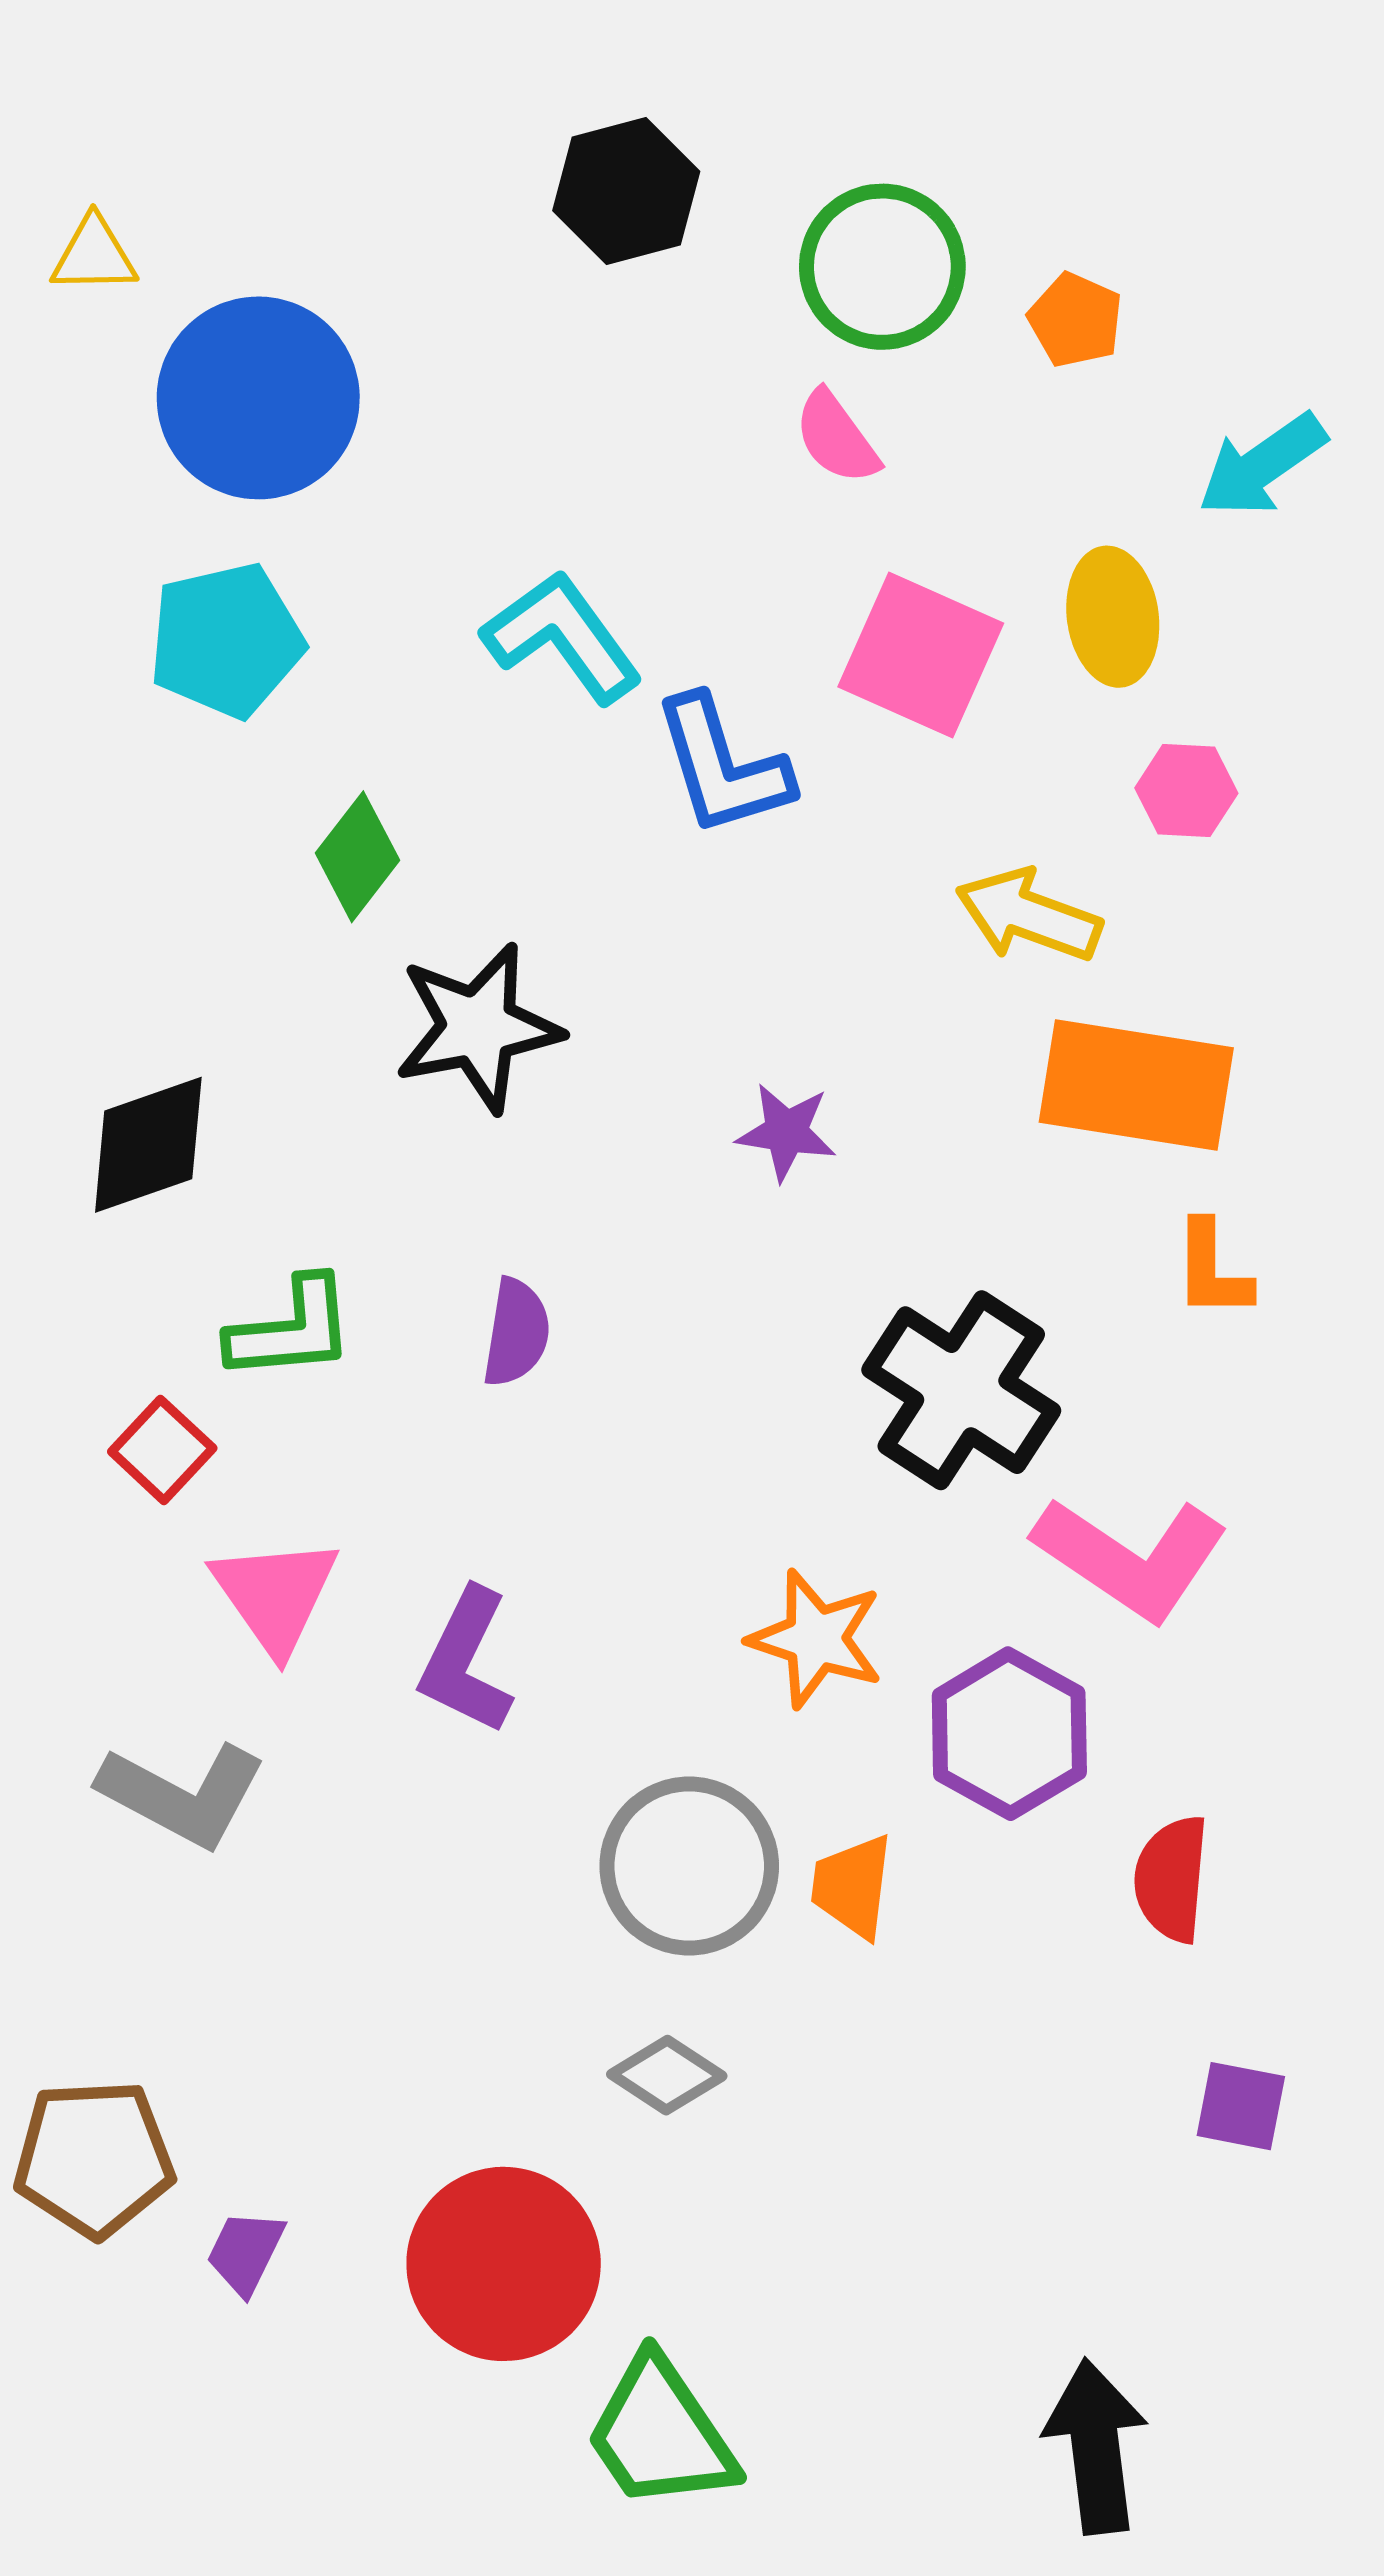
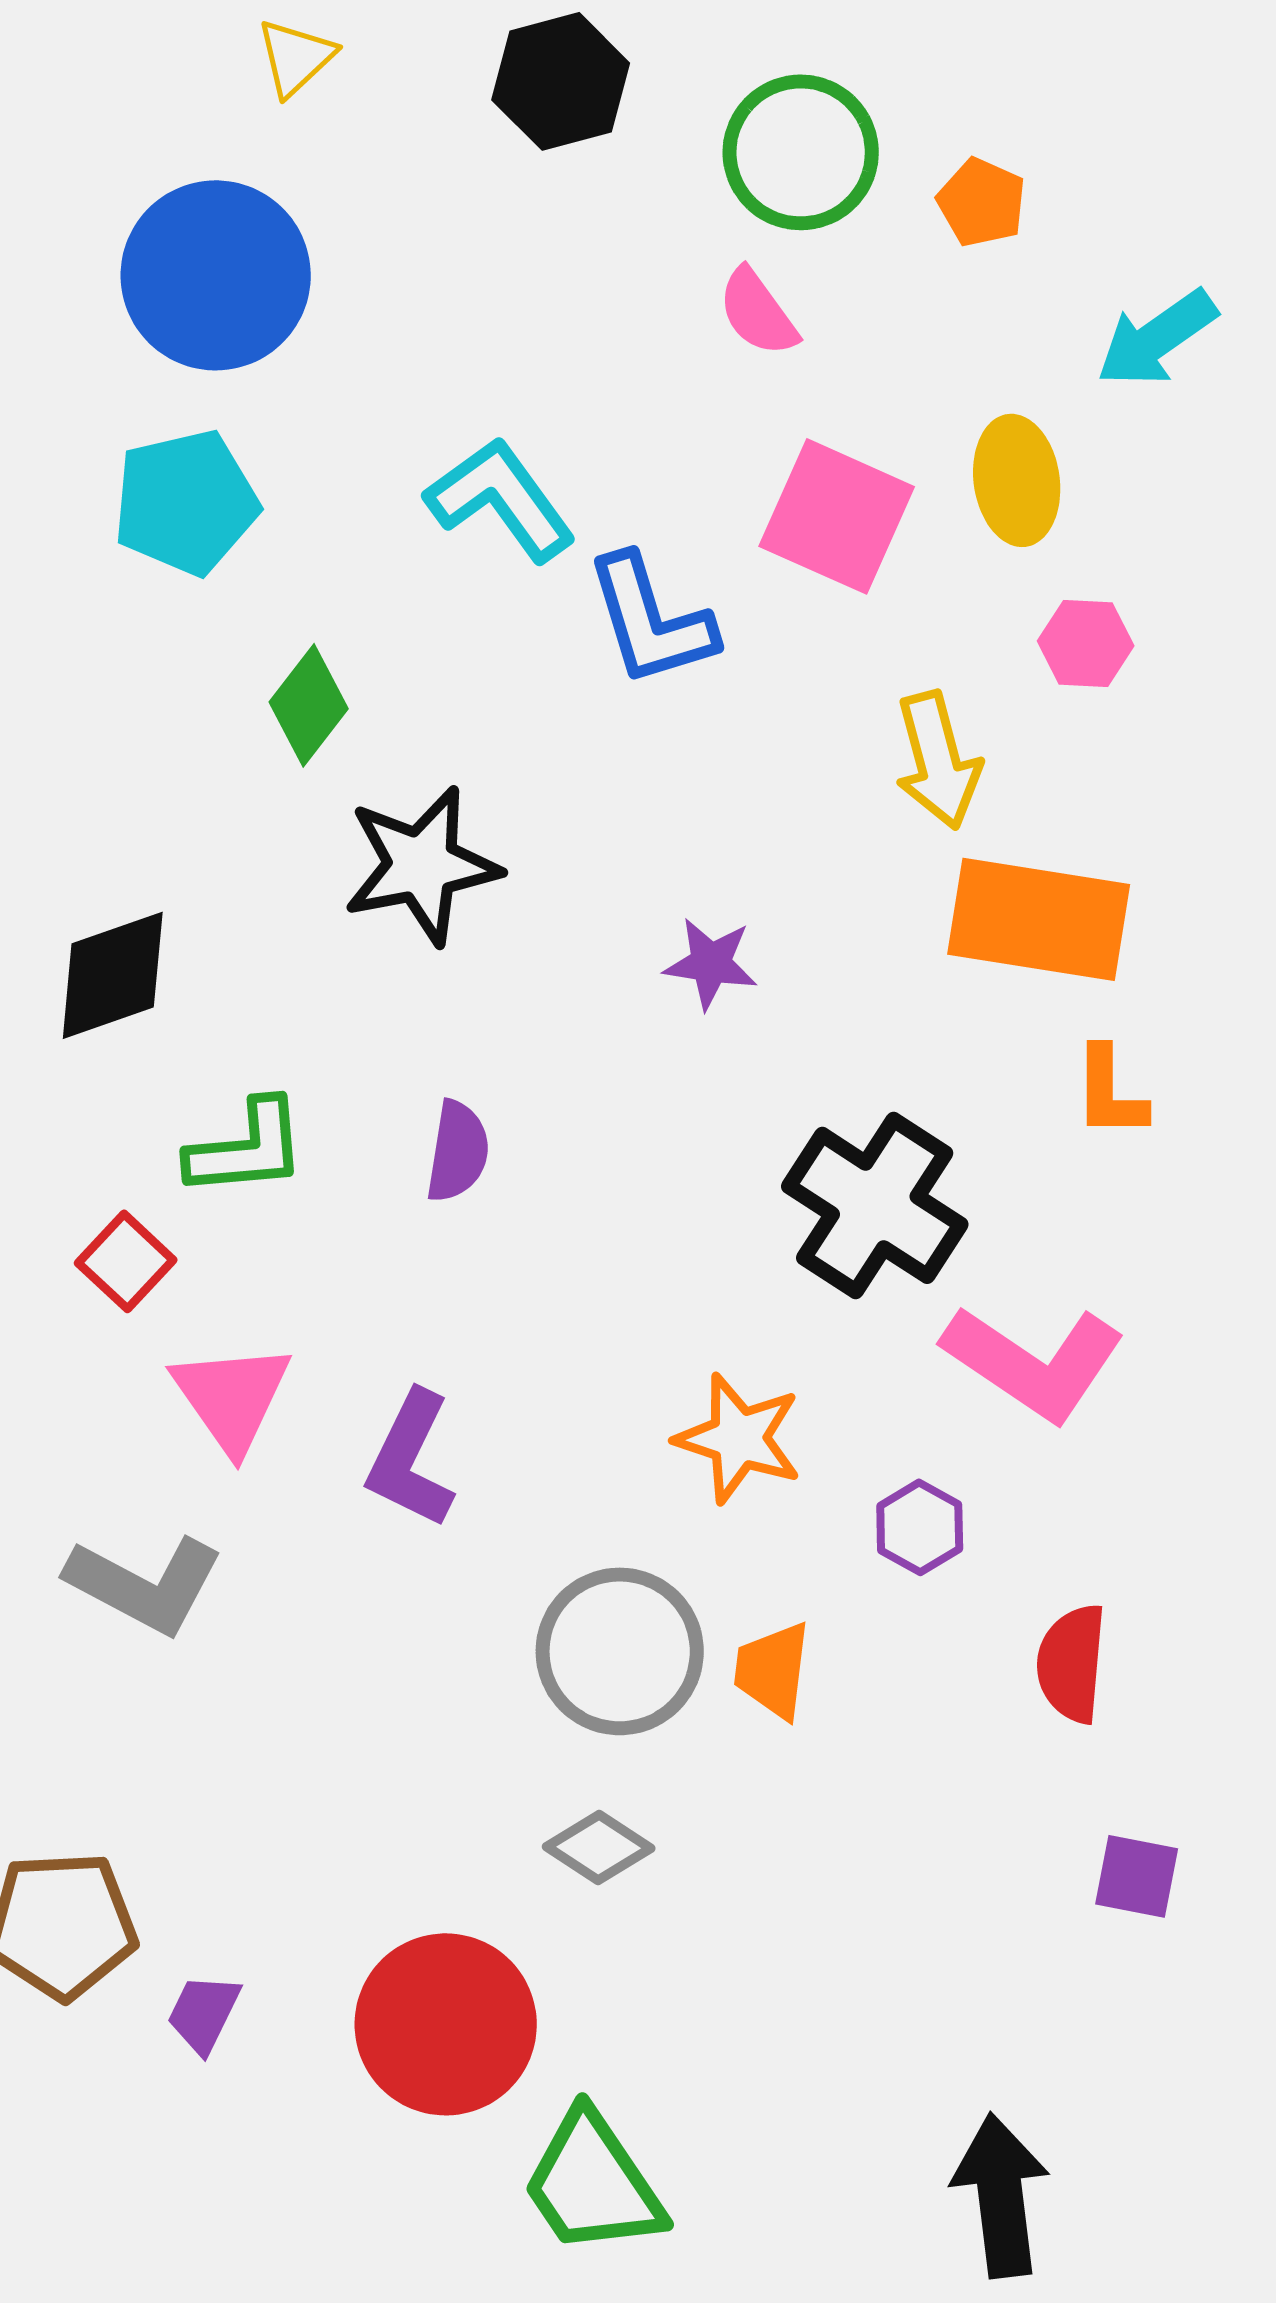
yellow triangle: (94, 255) -> (296, 57), moved, turned -42
yellow arrow: (1028, 915) -> (938, 760), turned -125
purple hexagon: (1009, 1734) -> (920, 1527), size x0.6

